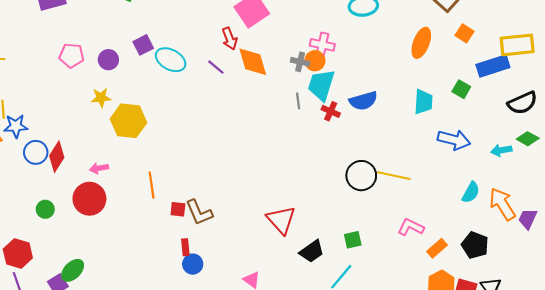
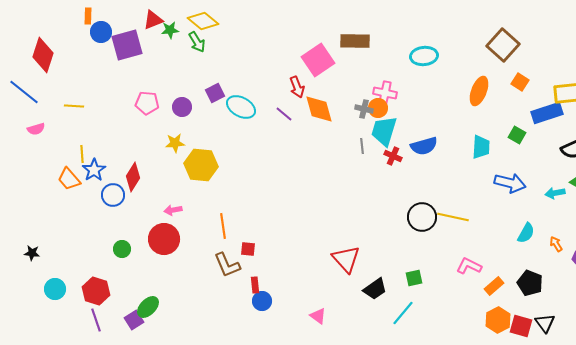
blue star: (16, 126) -> (94, 170), turned -30
red diamond: (57, 157) -> (133, 177), moved
orange arrow: (502, 204) -> (556, 244), size x0.5
brown L-shape: (199, 212) -> (227, 265), moved

